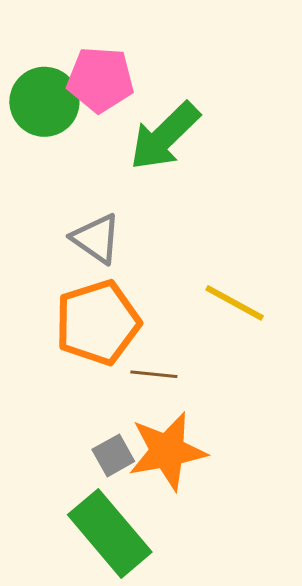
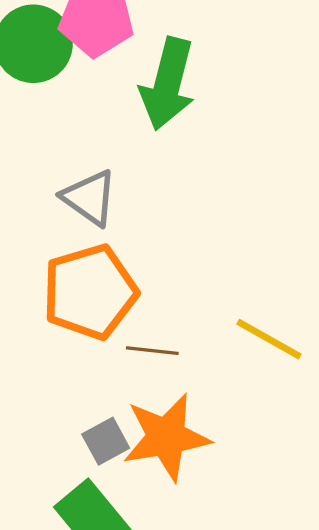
green arrow: (165, 136) -> (168, 84), turned -32
yellow line: (235, 303) -> (269, 339), moved

